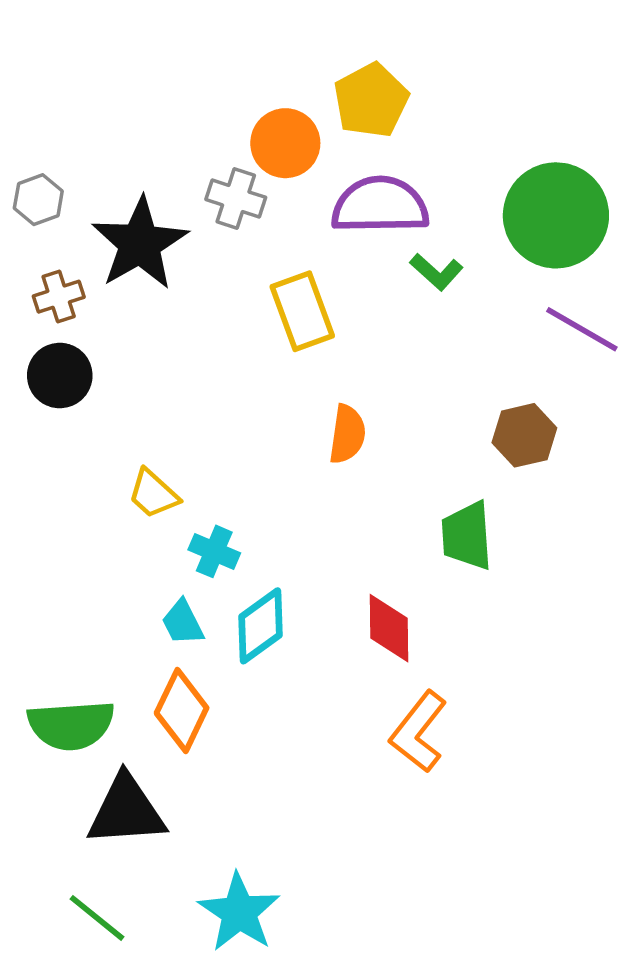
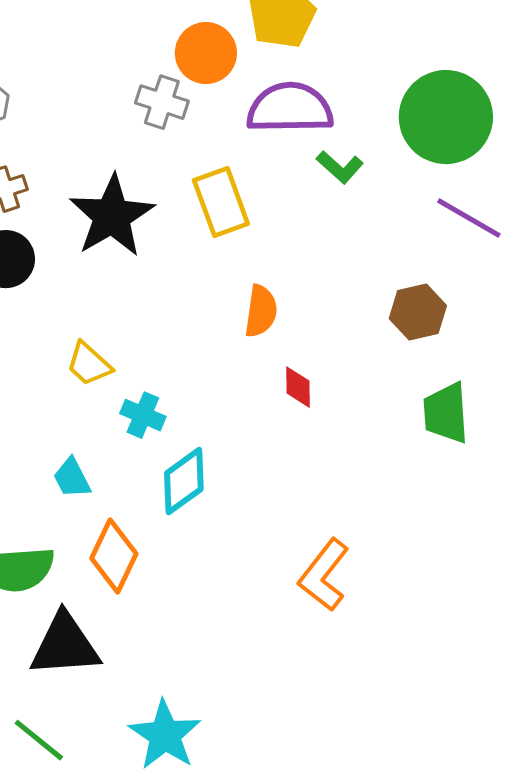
black star: (140, 244) -> (112, 216), moved
green trapezoid: (467, 536) -> (446, 413), moved
cyan trapezoid: (183, 622) -> (72, 478), moved
red diamond: (389, 628) -> (298, 387), moved, size x0.7

